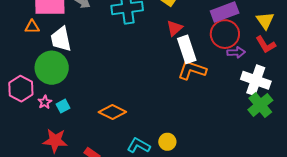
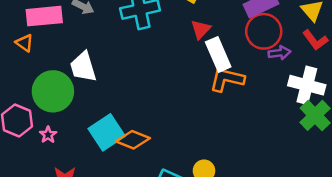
orange triangle: (32, 27) -> (24, 43), turned 42
white trapezoid: (61, 39) -> (83, 67), moved
cyan square: (63, 106) -> (107, 132), moved, size x2.0

